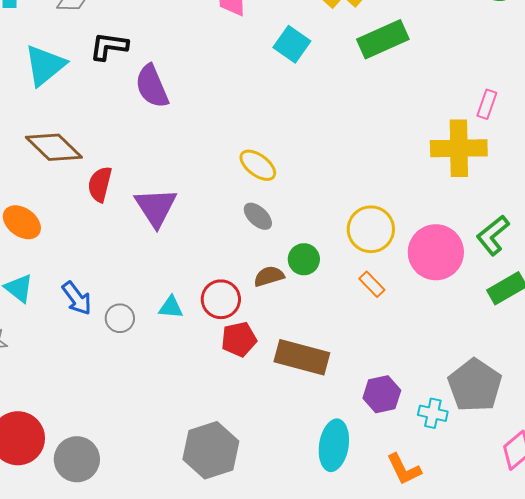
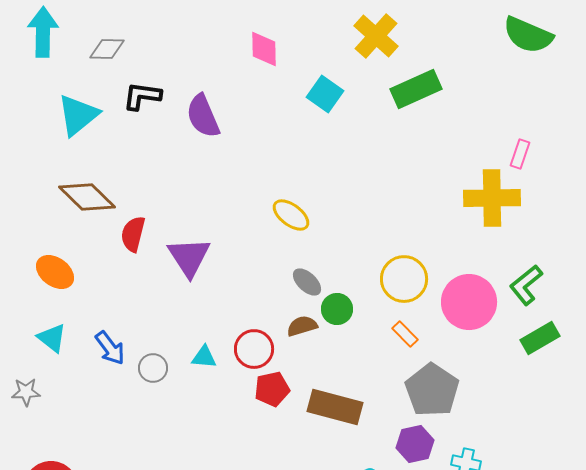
purple semicircle: (152, 86) -> (203, 116), moved
gray ellipse: (258, 216) -> (307, 282), moved
gray pentagon: (475, 385) -> (432, 390), moved

